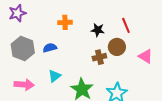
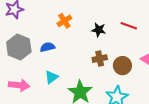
orange cross: (65, 22) -> (64, 21), turned -32
red line: (126, 25) -> (129, 26), turned -49
brown circle: (117, 47) -> (122, 66), moved

